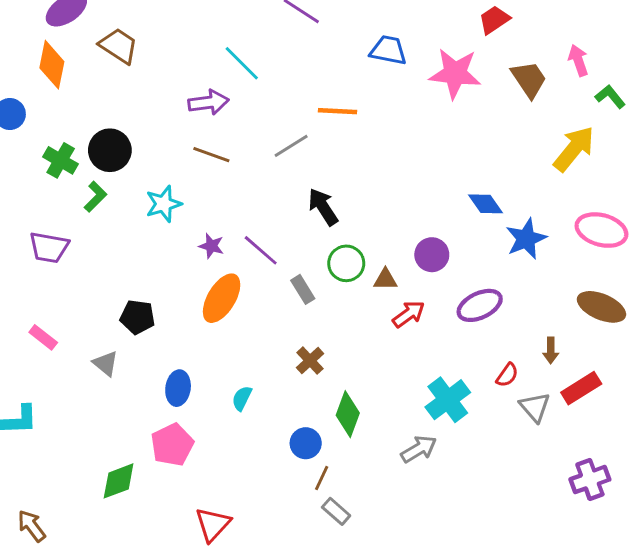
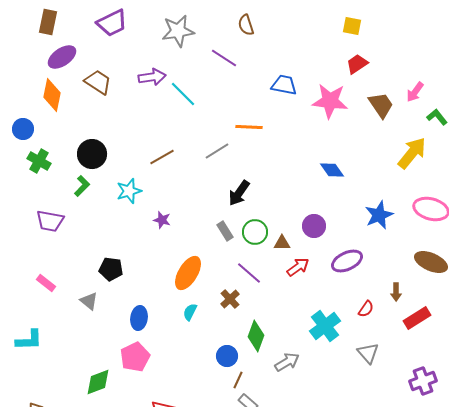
pink arrow: (578, 60) -> (415, 92), turned -125
purple arrow: (208, 102) -> (152, 77), moved
brown line: (211, 155) -> (162, 157), turned -50
green cross: (61, 160) -> (39, 161), moved
blue diamond: (485, 204) -> (332, 170), moved
black arrow: (323, 207) -> (239, 193), turned -112
purple line: (261, 250) -> (249, 273), moved
gray rectangle: (303, 289) -> (225, 231), moved
orange ellipse: (222, 298) -> (188, 273), moved
cyan semicircle: (242, 398) -> (190, 312), moved
gray triangle: (535, 407) -> (368, 353), moved
gray arrow: (419, 449) -> (287, 362), moved

